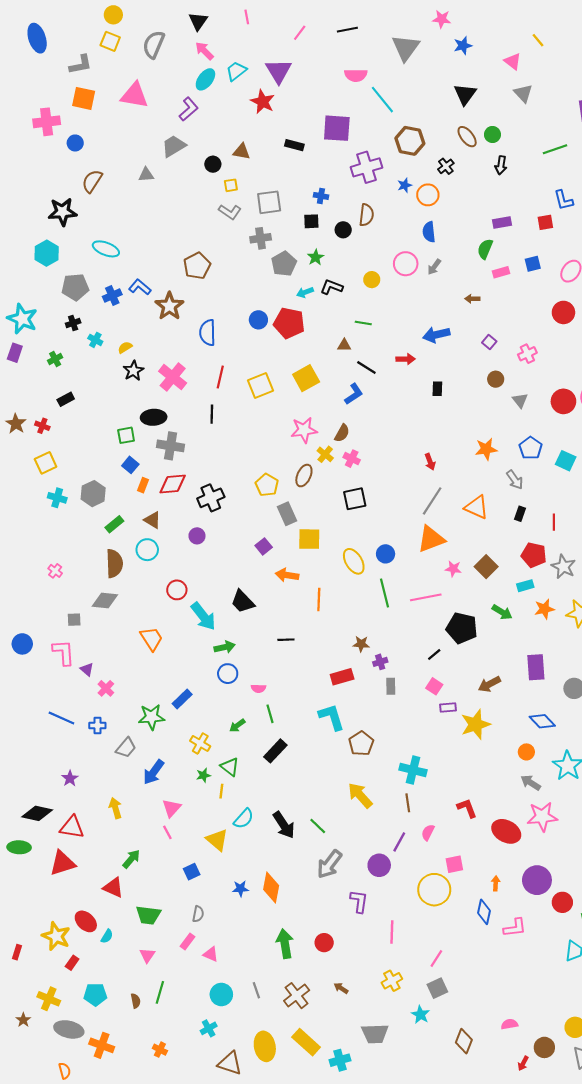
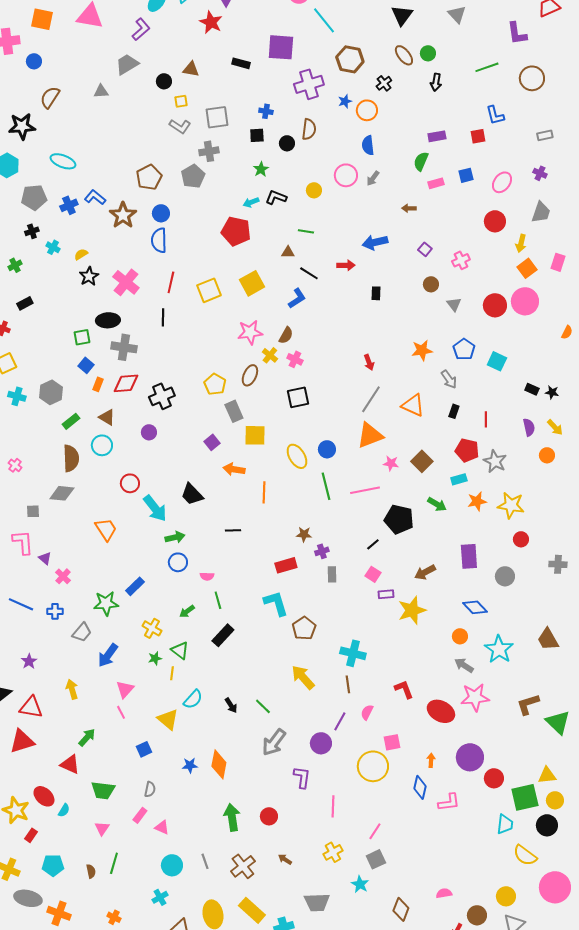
gray pentagon: (284, 264) -> (193, 176), moved
blue circle: (258, 320) -> (161, 213), moved
black arrow: (284, 825) -> (231, 705), size x0.6

